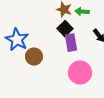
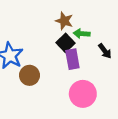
green arrow: (82, 12) -> (82, 34), moved

